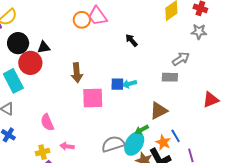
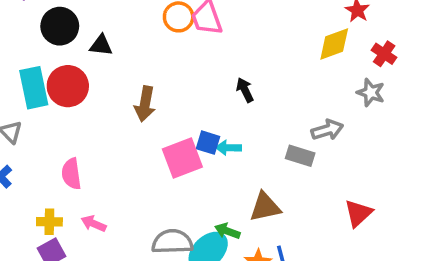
black arrow: (131, 40) -> (245, 90), moved
red circle: (30, 63) -> (68, 86), moved
pink square: (93, 98) -> (182, 158), moved, turned -35
red triangle: (211, 100) -> (358, 213), turned -36
green arrow: (142, 130) -> (227, 231), turned 32

